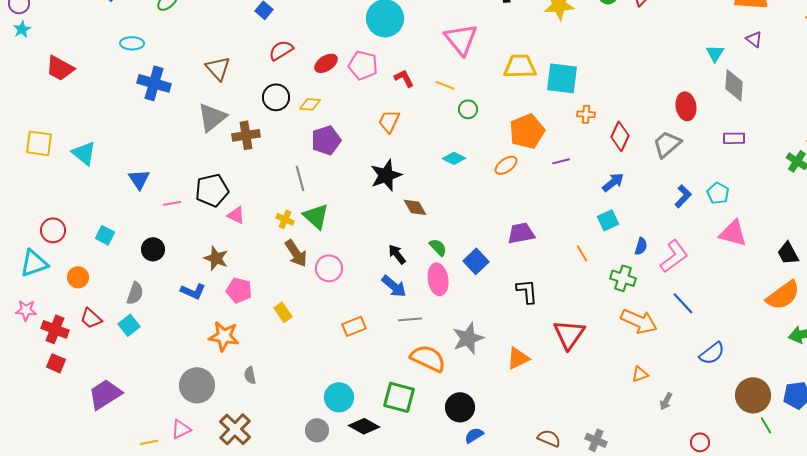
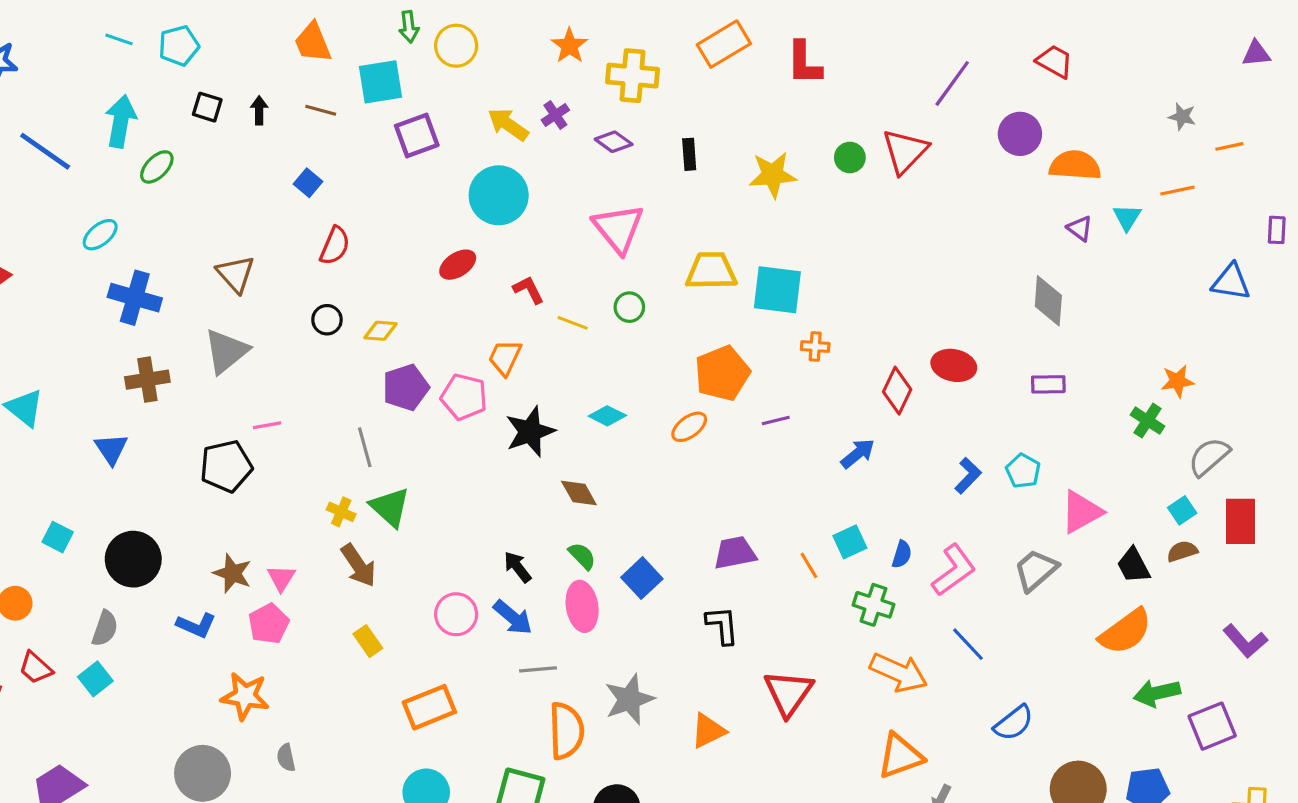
cyan ellipse: (132, 43) -> (100, 235), turned -40
red semicircle: (281, 50) -> (335, 246), turned 145
cyan triangle: (715, 53) -> (1127, 217), moved
red ellipse: (326, 63) -> (458, 265), moved
pink pentagon: (363, 65) -> (464, 397), moved
yellow line: (445, 85) -> (573, 323), moved
black circle: (276, 97) -> (327, 320), size x0.7
red ellipse: (686, 106) -> (954, 365), moved, turned -68
green circle: (468, 109) -> (629, 307), moved
brown cross: (246, 135) -> (147, 380), moved
red diamond: (620, 136) -> (897, 391), moved
gray trapezoid: (667, 144) -> (1036, 570), moved
black star: (386, 175) -> (530, 432), moved
pink line: (172, 203) -> (267, 425), moved
brown diamond: (415, 207) -> (579, 493), moved
pink triangle: (236, 215) -> (281, 578), moved, turned 36
cyan square: (608, 220) -> (850, 542), moved
purple trapezoid: (521, 233) -> (735, 553), moved
pink triangle: (733, 233) -> (1081, 512), moved, turned -44
black circle: (153, 249) -> (133, 559), size x1.5
pink circle: (329, 268) -> (456, 614), moved
pink pentagon: (239, 290) -> (269, 624), turned 30
yellow rectangle: (283, 312) -> (368, 641), moved
orange rectangle: (354, 326) -> (429, 707), moved, size x1.4
orange semicircle: (428, 358) -> (566, 731), turned 63
orange triangle: (640, 374) -> (900, 756), size x1.8

